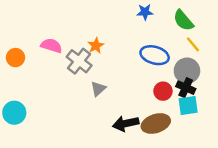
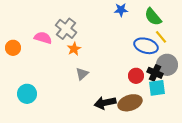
orange star: (96, 46) -> (74, 49), moved
blue ellipse: (155, 55) -> (146, 46), moved
gray cross: (79, 61) -> (66, 29), moved
gray circle: (187, 71) -> (167, 65), moved
cyan circle: (14, 113) -> (27, 94), moved

